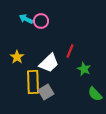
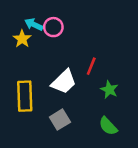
yellow star: (17, 57) -> (22, 39), moved
yellow rectangle: (33, 82) -> (25, 96), moved
green semicircle: (95, 94) -> (108, 126), moved

